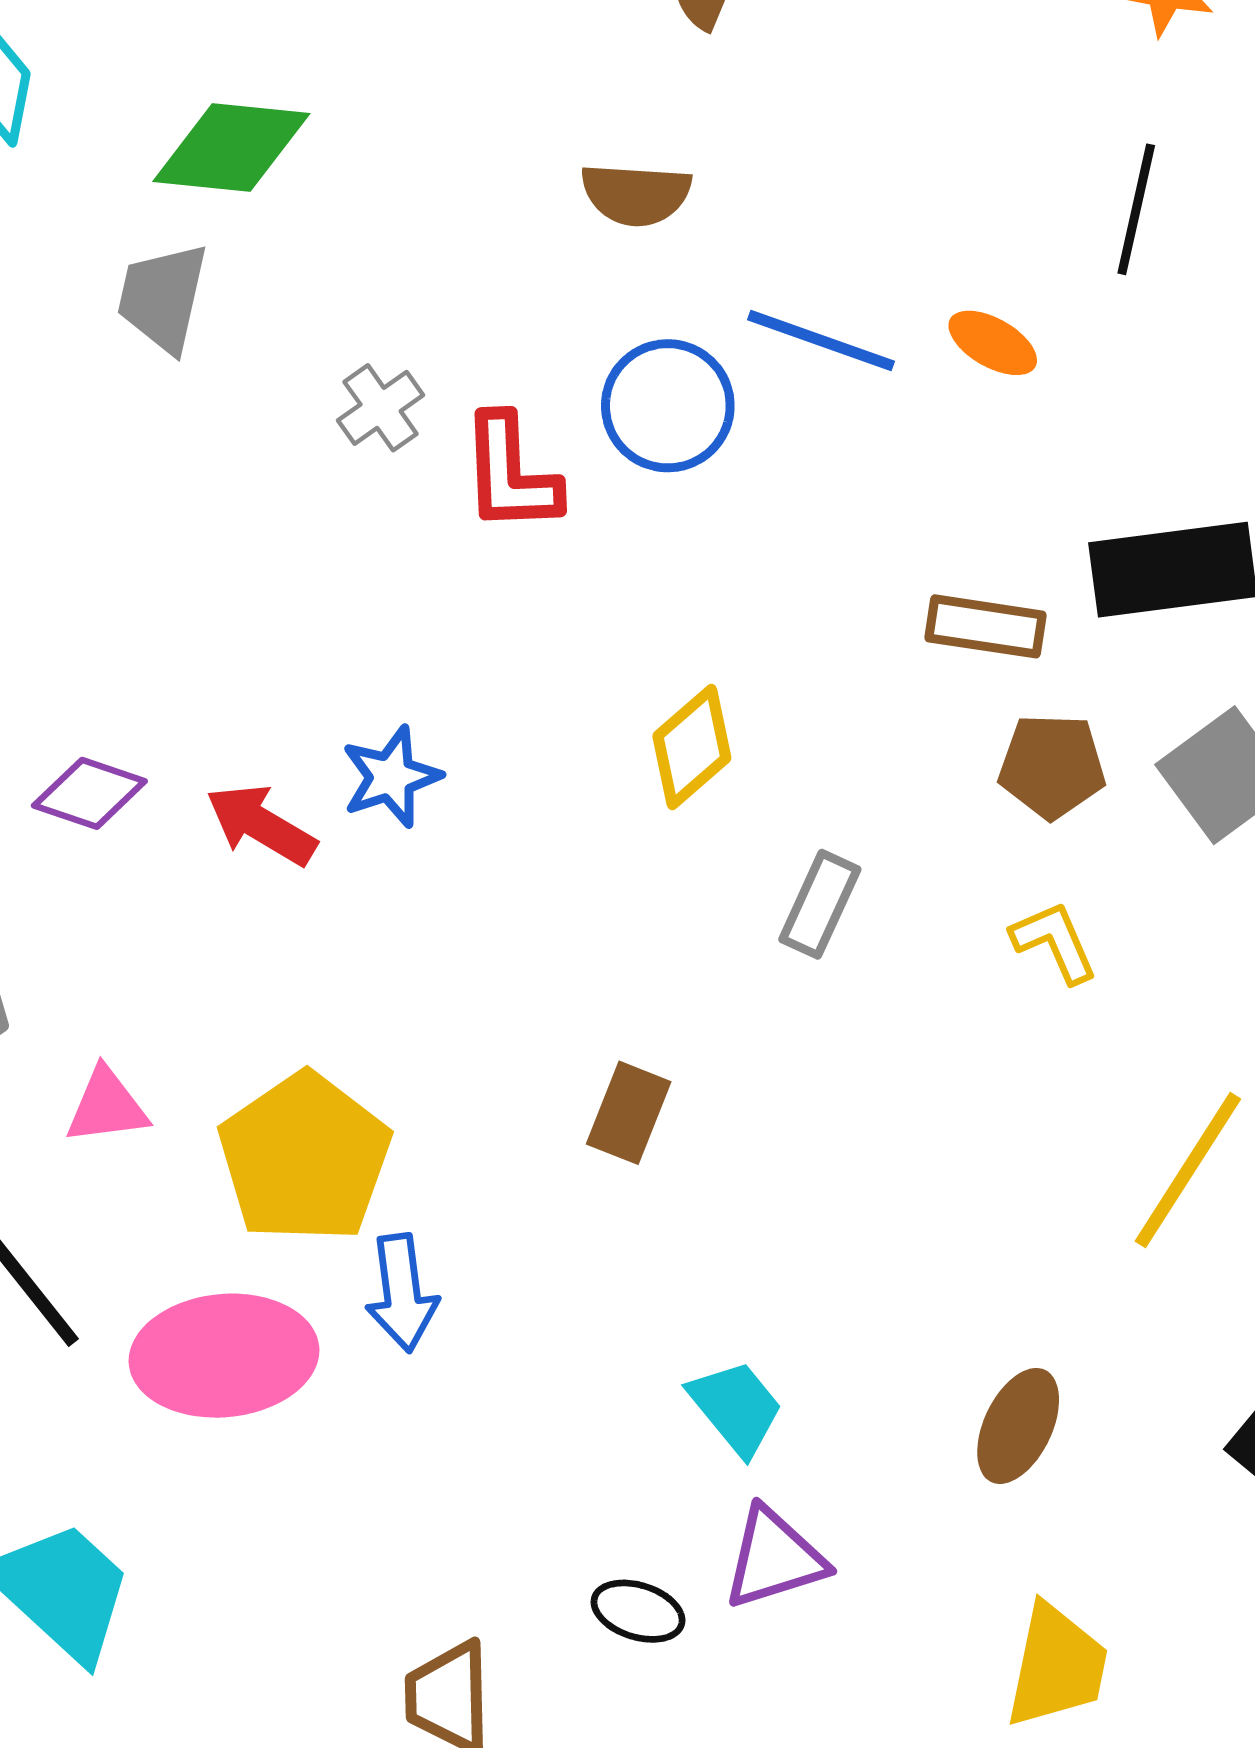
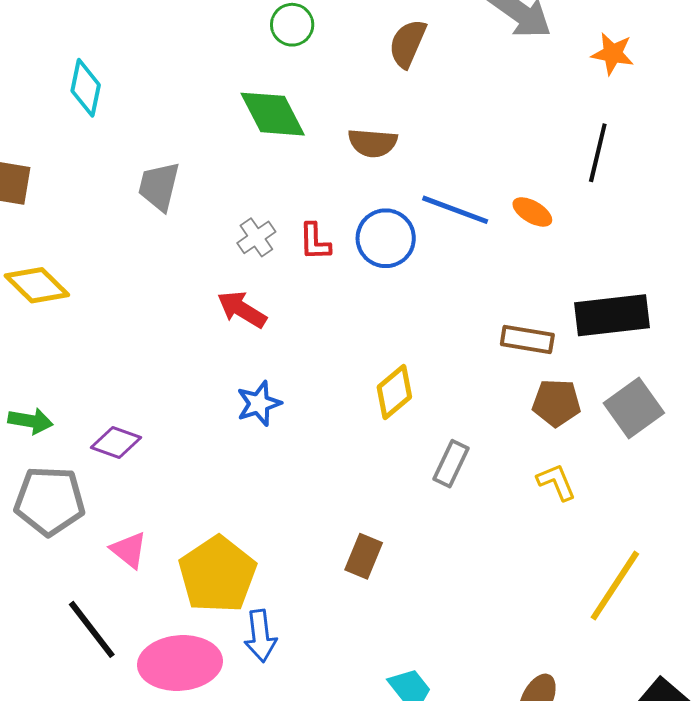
green diamond: (231, 147) -> (273, 114), moved, turned 56
red L-shape: (510, 474) -> (315, 242), moved, size x0.7
purple diamond: (89, 793) -> (116, 443), moved
red arrow: (261, 825) -> (242, 309), moved
pink triangle: (107, 1106) -> (129, 550), turned 45

